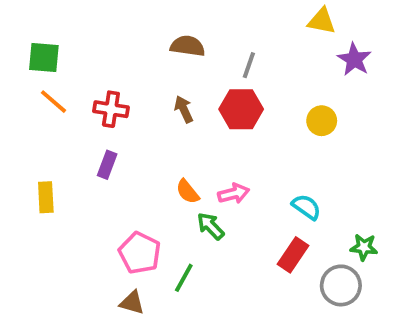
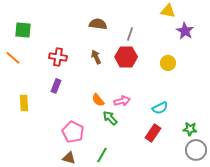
orange line: (53, 102) -> (13, 58), moved
cyan semicircle: (306, 207) -> (160, 108), turned 119
green line: (184, 278) -> (102, 155), moved
gray circle: (341, 285) -> (196, 150), moved

